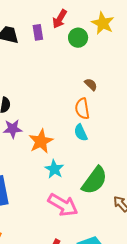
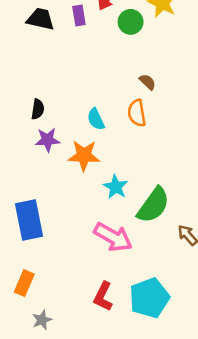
cyan semicircle: (81, 133) -> (96, 119), moved
orange star: (41, 141) -> (84, 156), turned 30
cyan star: (54, 169) -> (116, 187), moved

